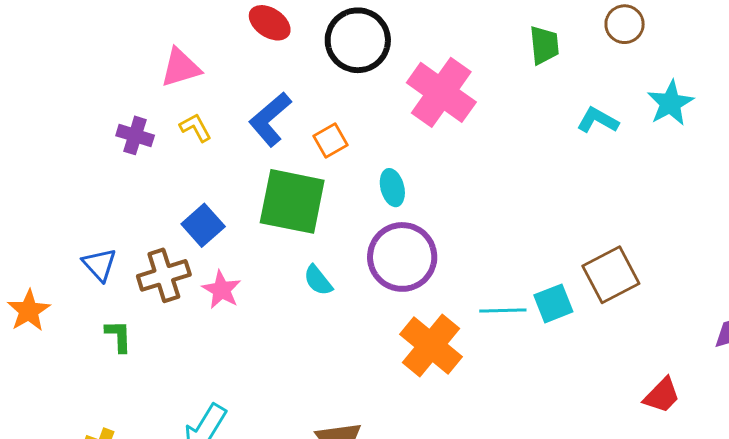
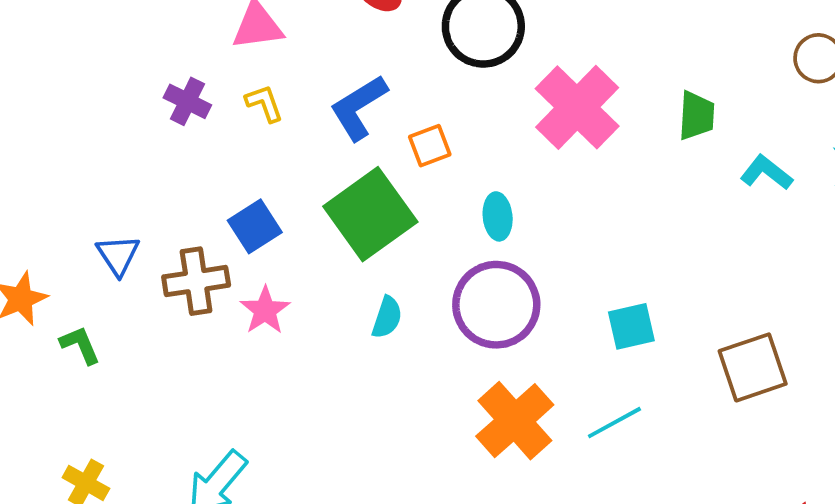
green trapezoid: (544, 45) -> (696, 116), moved
green square: (292, 201) -> (370, 214), turned 34
cyan semicircle: (318, 280) -> (387, 317), turned -132
cyan square: (553, 303) -> (631, 326), moved
cyan line: (503, 310) -> (614, 423), moved, turned -36
green L-shape: (119, 336) -> (80, 345), moved, turned -30

